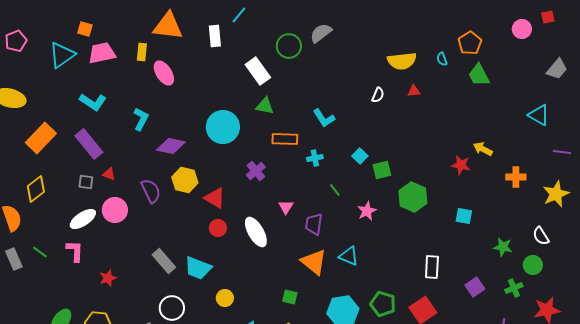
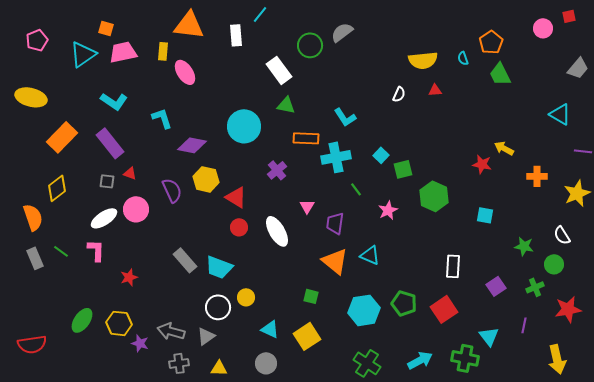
cyan L-shape: (141, 119) -> (162, 118), turned -45
cyan cross: (315, 158) -> (336, 157), size x1.8
white circle: (172, 308) -> (218, 307), moved

